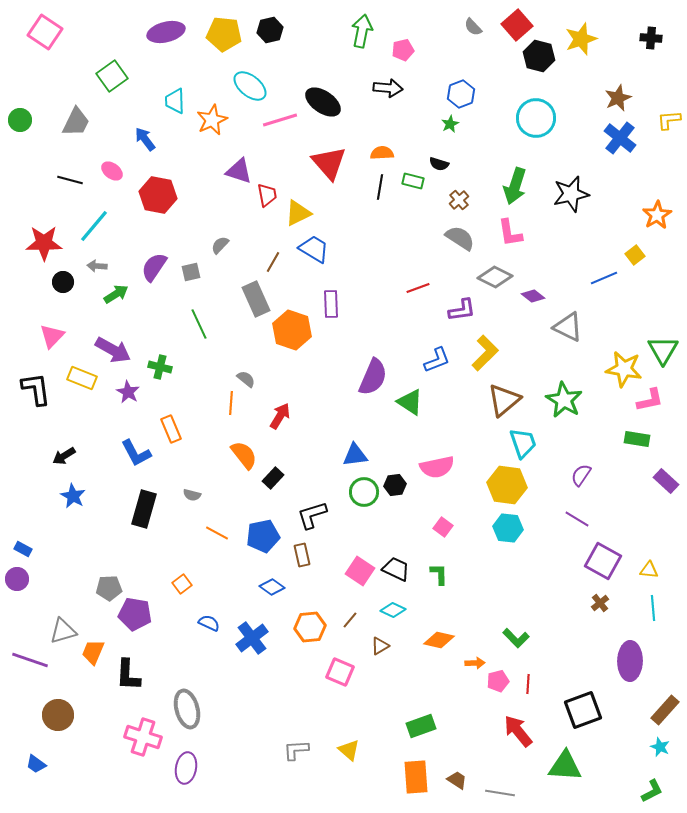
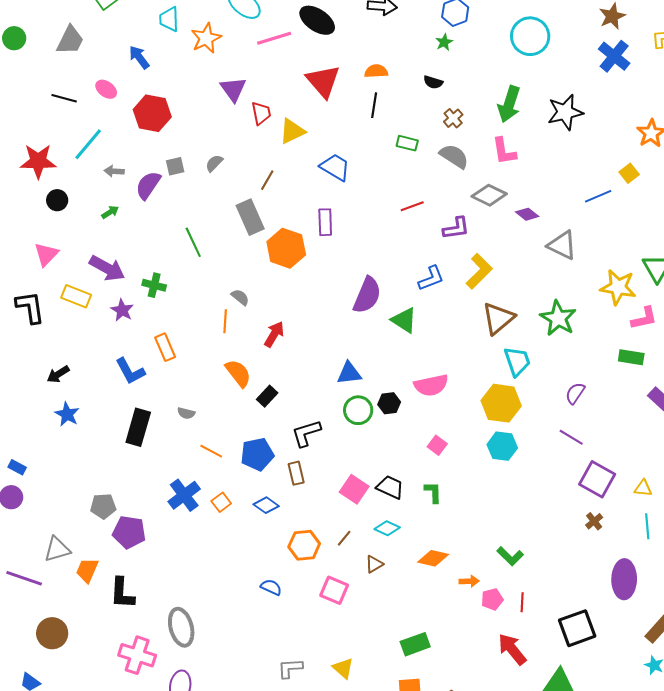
purple triangle: (239, 171) -> (233, 89), turned 36
green rectangle: (413, 181) -> (407, 143), moved
blue trapezoid: (314, 249) -> (335, 167), moved
gray arrow: (97, 266) -> (114, 171), moved
gray square: (191, 272) -> (175, 166), moved
green arrow: (116, 294) -> (110, 212), size x0.7
orange square: (182, 584) -> (221, 502), moved
blue semicircle: (209, 623) -> (271, 587), moved
blue cross: (252, 638) -> (184, 495), moved

